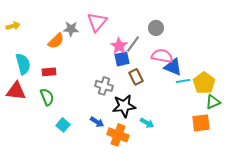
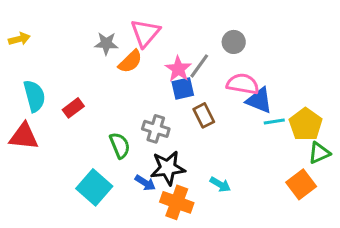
orange semicircle: (56, 41) -> (130, 61), moved
red rectangle: (49, 72) -> (73, 108), turned -32
green semicircle: (47, 97) -> (120, 145), moved
black star: (124, 106) -> (168, 168), moved
orange square: (201, 123) -> (301, 184), turned -30
cyan square: (63, 125) -> (94, 187), size x1.6

